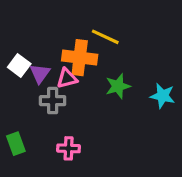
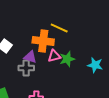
purple triangle: (40, 73) -> (30, 57), moved, turned -48
pink triangle: (67, 78) -> (54, 56), moved

